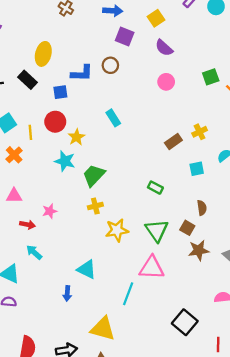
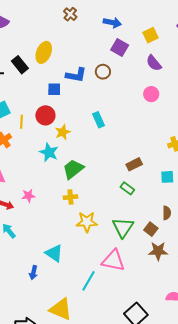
black rectangle: (27, 80) -> (20, 65), moved
brown rectangle: (173, 141) -> (134, 164), moved

